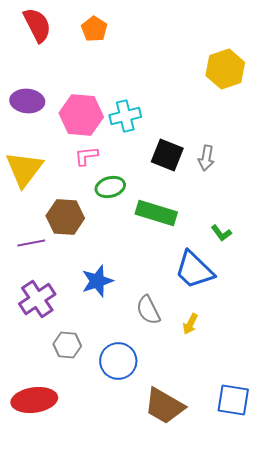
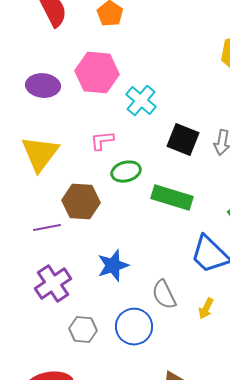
pink hexagon: (81, 115) -> (97, 73), moved
cyan cross: (125, 116) -> (141, 101), turned -36
blue circle: (118, 361) -> (134, 327), moved

